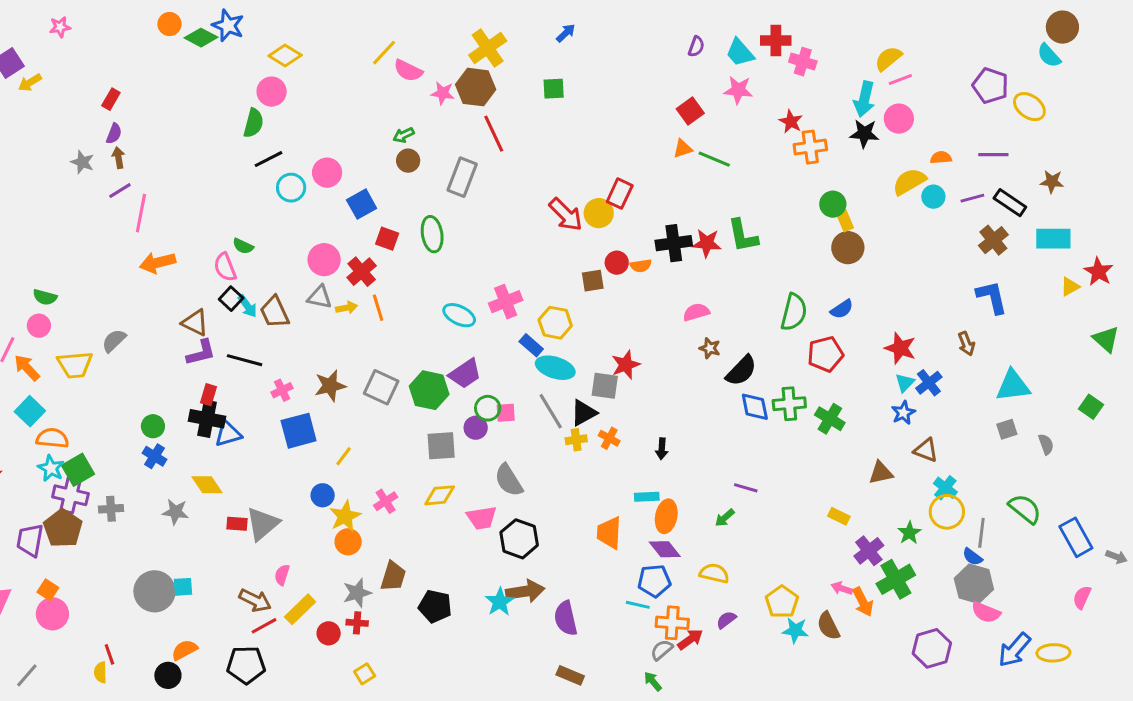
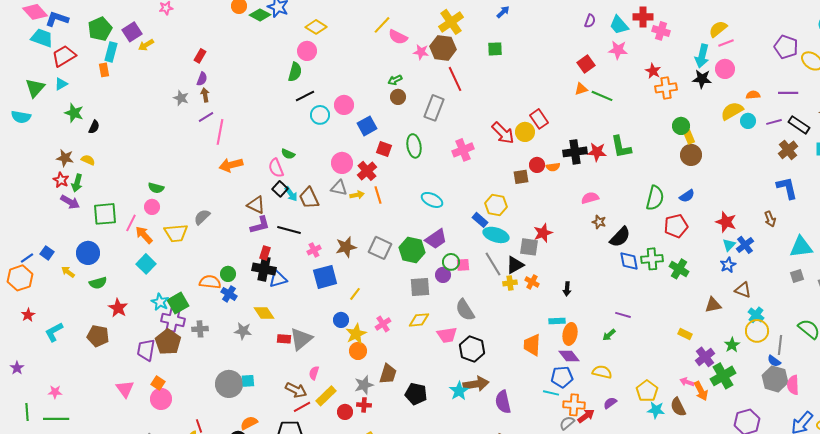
red rectangle: (620, 194) -> (539, 119), turned -60
pink cross: (506, 302) -> (463, 150), moved
orange semicircle: (52, 438) -> (210, 282), moved
pink semicircle: (986, 612) -> (793, 385), moved, turned 66

